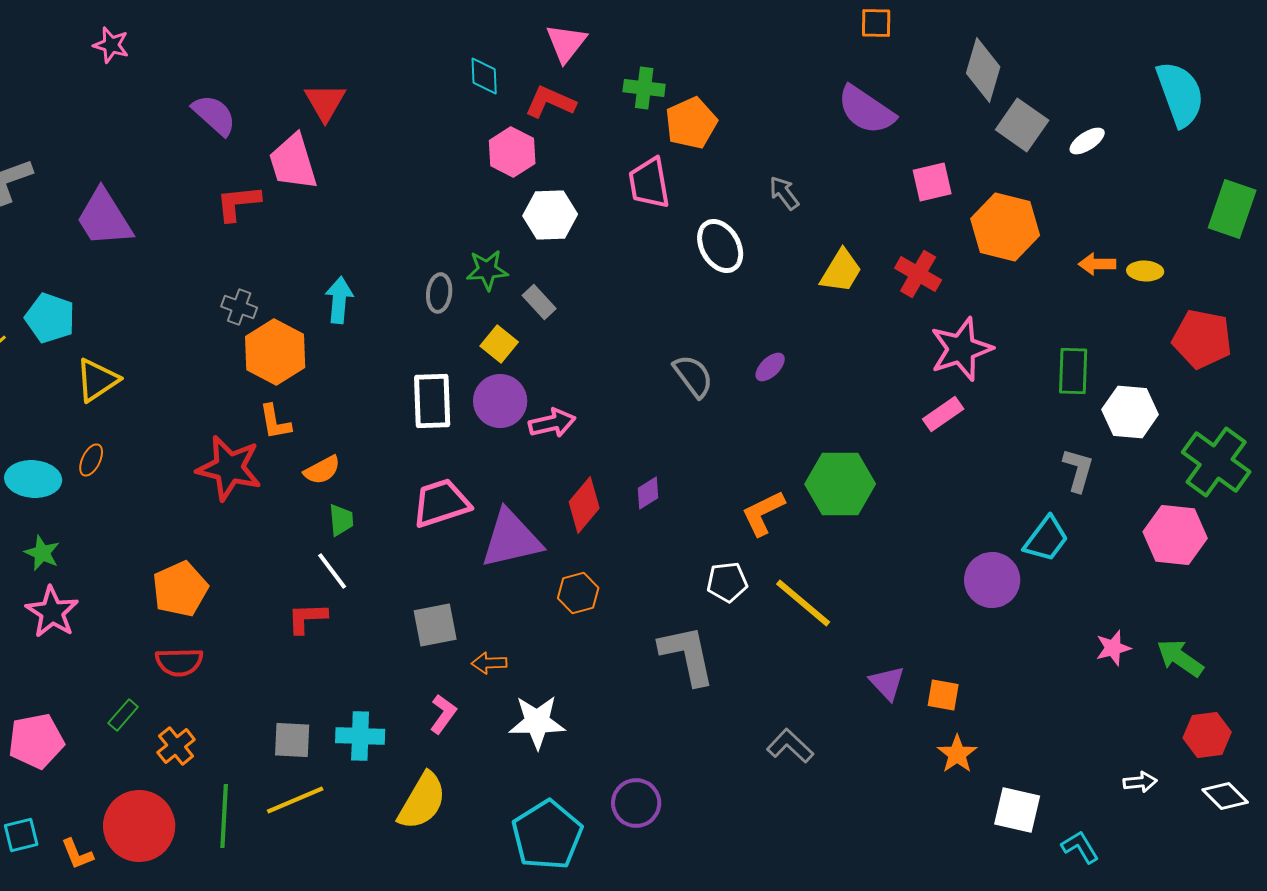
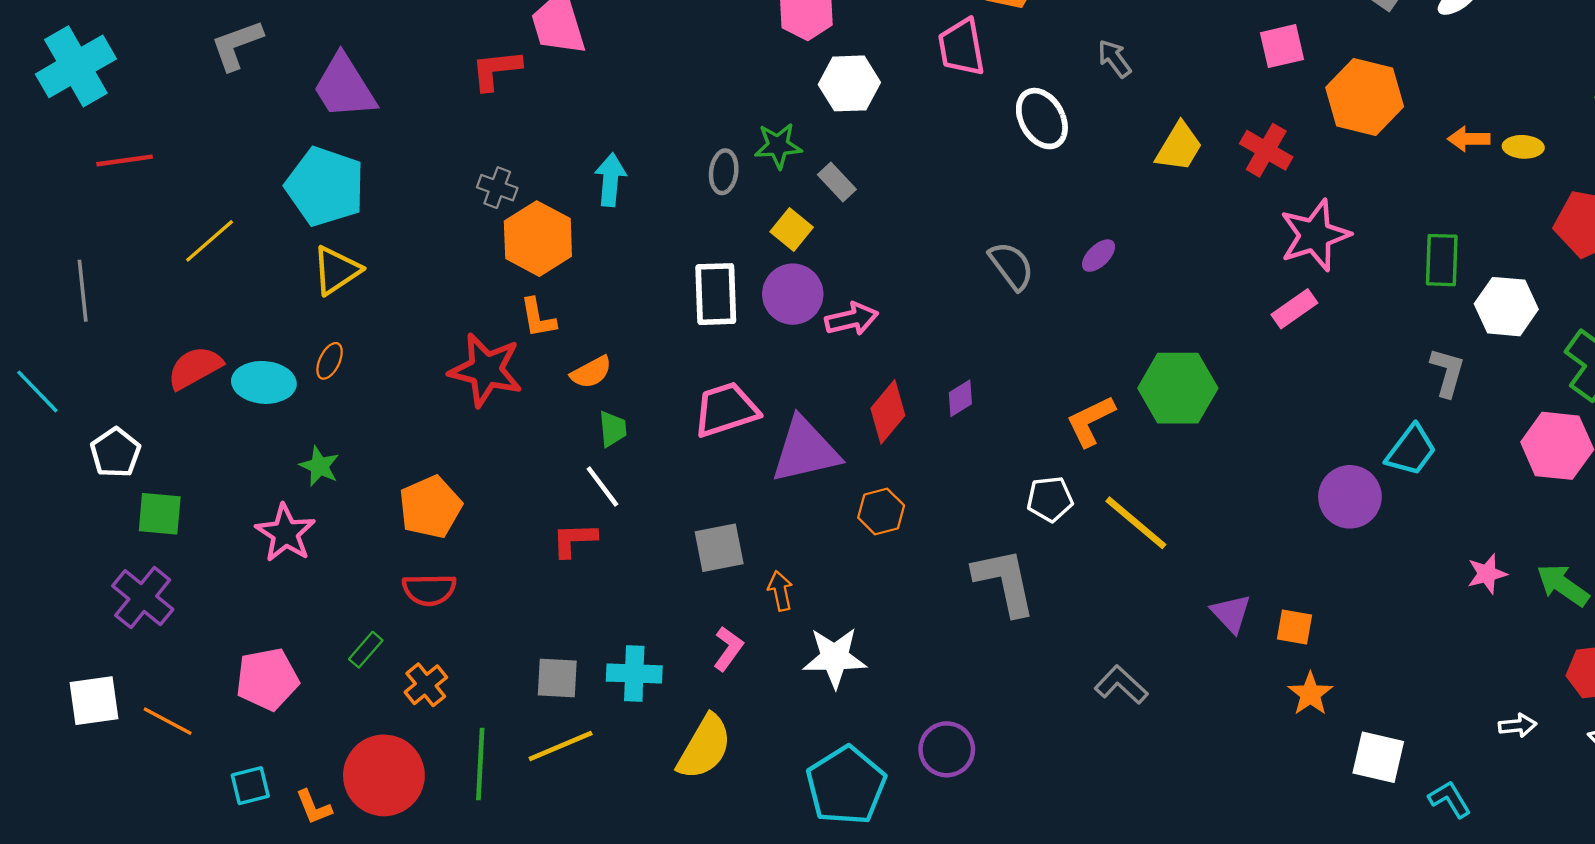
cyan pentagon: (50, 318) -> (325, 186), moved, size x1.4
green star: (42, 553) -> (319, 466), moved
orange arrow: (489, 663) -> (780, 591), turned 80

